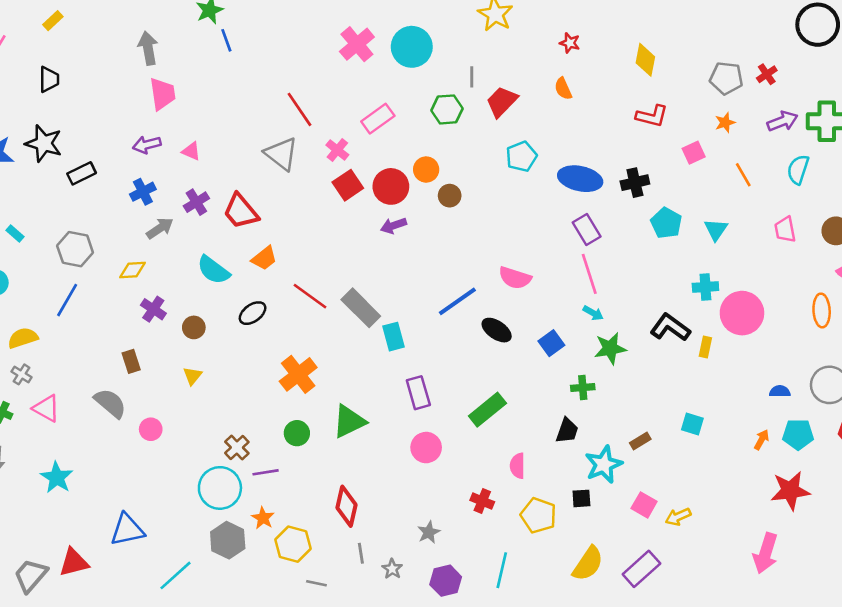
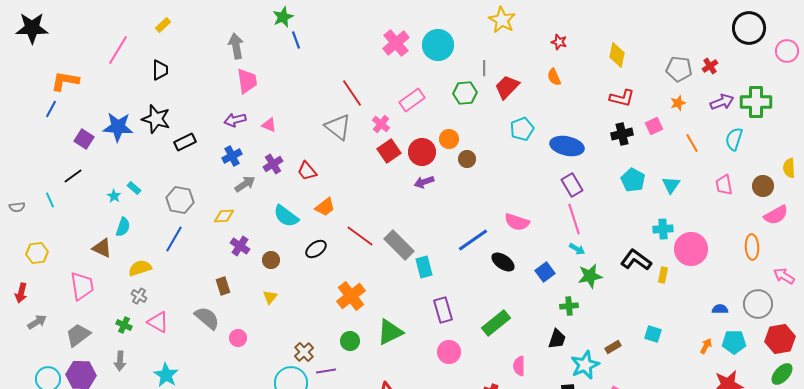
black cross: (635, 183) -> (622, 134), moved
red trapezoid: (241, 211) -> (307, 171), size x0.7

